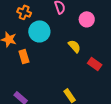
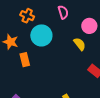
yellow semicircle: (74, 46) -> (80, 44), moved

